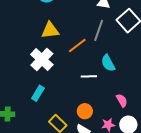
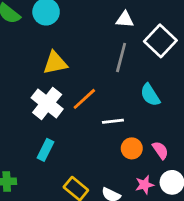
orange line: (77, 45) -> (84, 99), moved
cyan semicircle: (108, 63) -> (150, 95), moved
orange circle: (85, 111) -> (132, 148), moved

